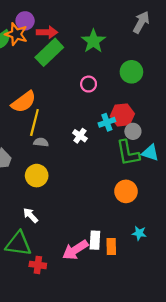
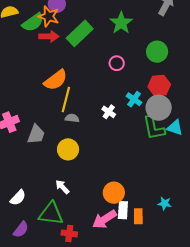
red arrow: (47, 32) -> (49, 36), moved
red hexagon: (122, 115) -> (159, 86), moved
cyan cross: (107, 122) -> (134, 99), turned -35
gray circle: (133, 131) -> (159, 108), size x1.6
orange circle: (126, 191) -> (114, 193), moved

